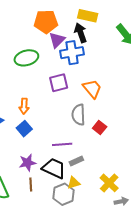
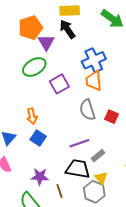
blue cross: (72, 53) -> (94, 60), moved
green ellipse: (26, 58) -> (34, 67), moved
orange trapezoid: (92, 89) -> (94, 81), turned -130
purple star: (27, 163) -> (40, 177), moved, turned 30
yellow triangle: (74, 183) -> (101, 178), turned -40

